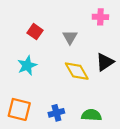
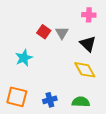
red square: (35, 32) -> (44, 32), moved
black triangle: (105, 62) -> (88, 44), moved, turned -42
yellow diamond: (77, 71) -> (85, 70), moved

